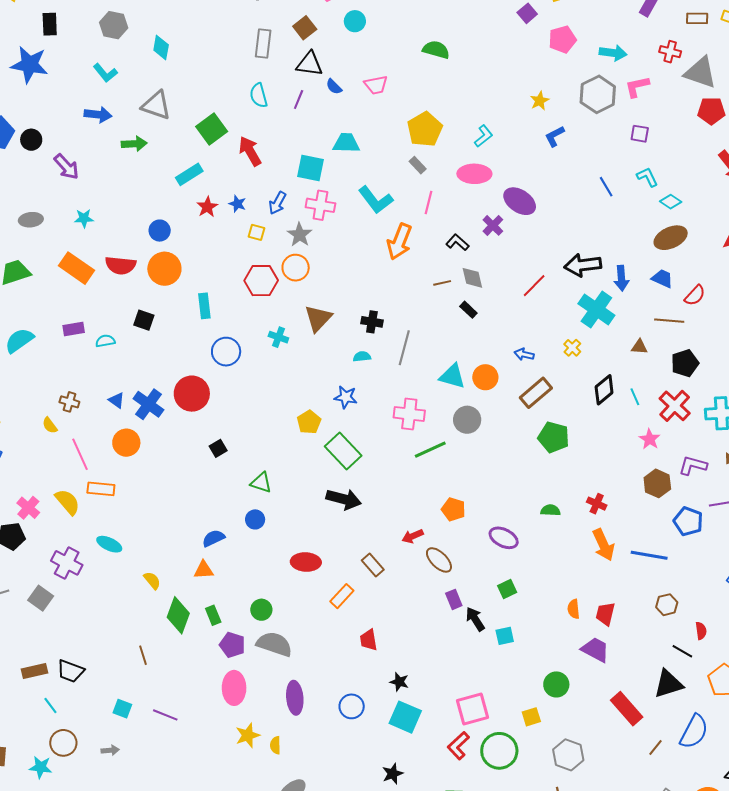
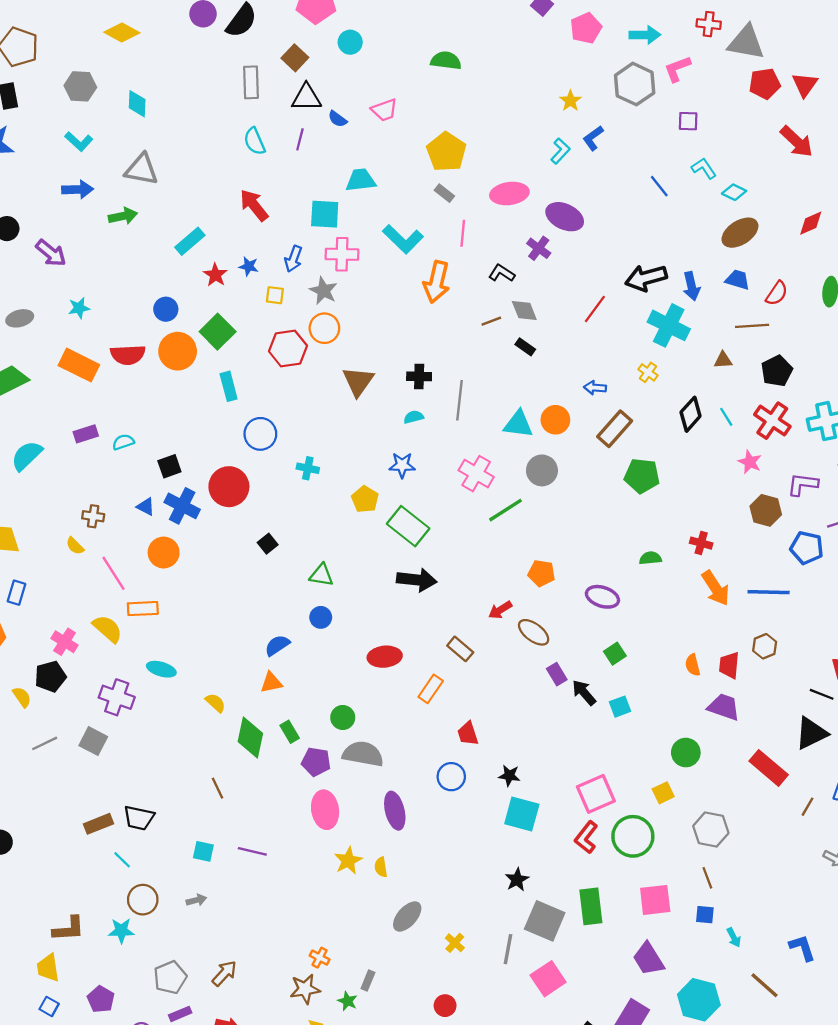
green square: (212, 129) -> (218, 332), moved
cyan L-shape: (484, 136) -> (560, 151), moved
black square: (144, 320) -> (169, 466), moved, turned -30
cyan cross: (278, 337) -> (308, 468), moved
pink cross: (409, 414) -> (476, 474), turned 32
brown hexagon: (667, 605) -> (765, 646), moved
blue circle: (352, 706) -> (451, 777), moved

